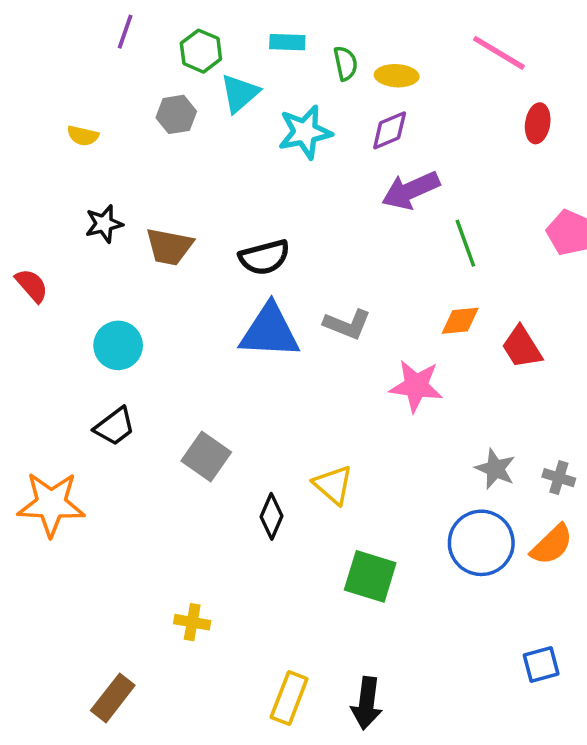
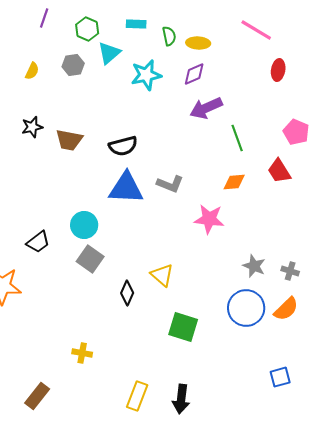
yellow semicircle: (83, 136) -> (32, 71), moved, turned -78
cyan circle: (118, 345) -> (84, 225), moved
red trapezoid: (522, 347) -> (279, 171), moved

